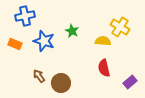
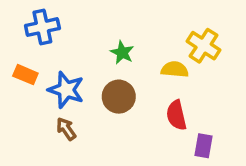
blue star: (44, 41) -> (66, 90), moved
purple rectangle: (130, 82) -> (204, 146), moved, turned -40
brown circle: (61, 83) -> (119, 97), moved

